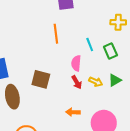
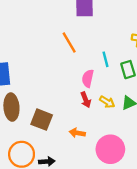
orange line: (56, 34) -> (69, 42), turned -30
brown square: (41, 79) -> (42, 120), moved

